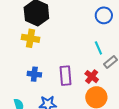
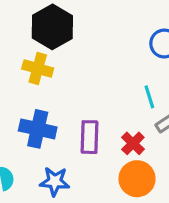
blue cross: (34, 74) -> (38, 129), size x1.5

